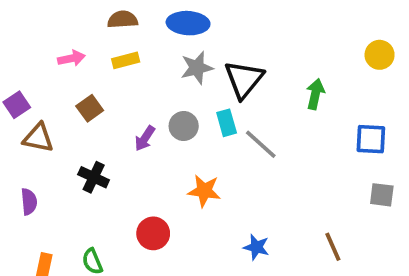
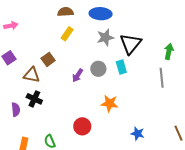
pink arrow: (71, 58) -> (11, 26), moved
yellow rectangle: (126, 60) -> (67, 34), turned -40
brown triangle: (38, 138) -> (32, 75), moved
gray line: (261, 144) -> (162, 78), moved, turned 42
black cross: (94, 177) -> (34, 99), moved

